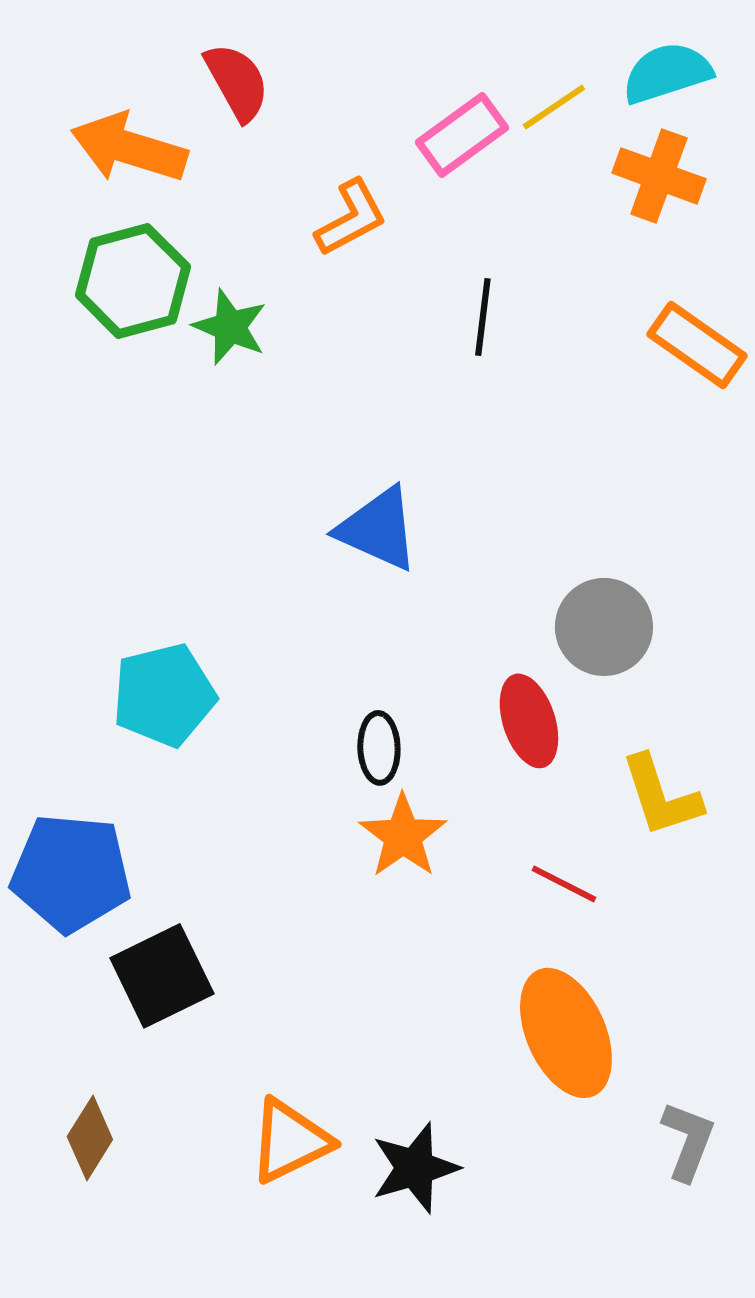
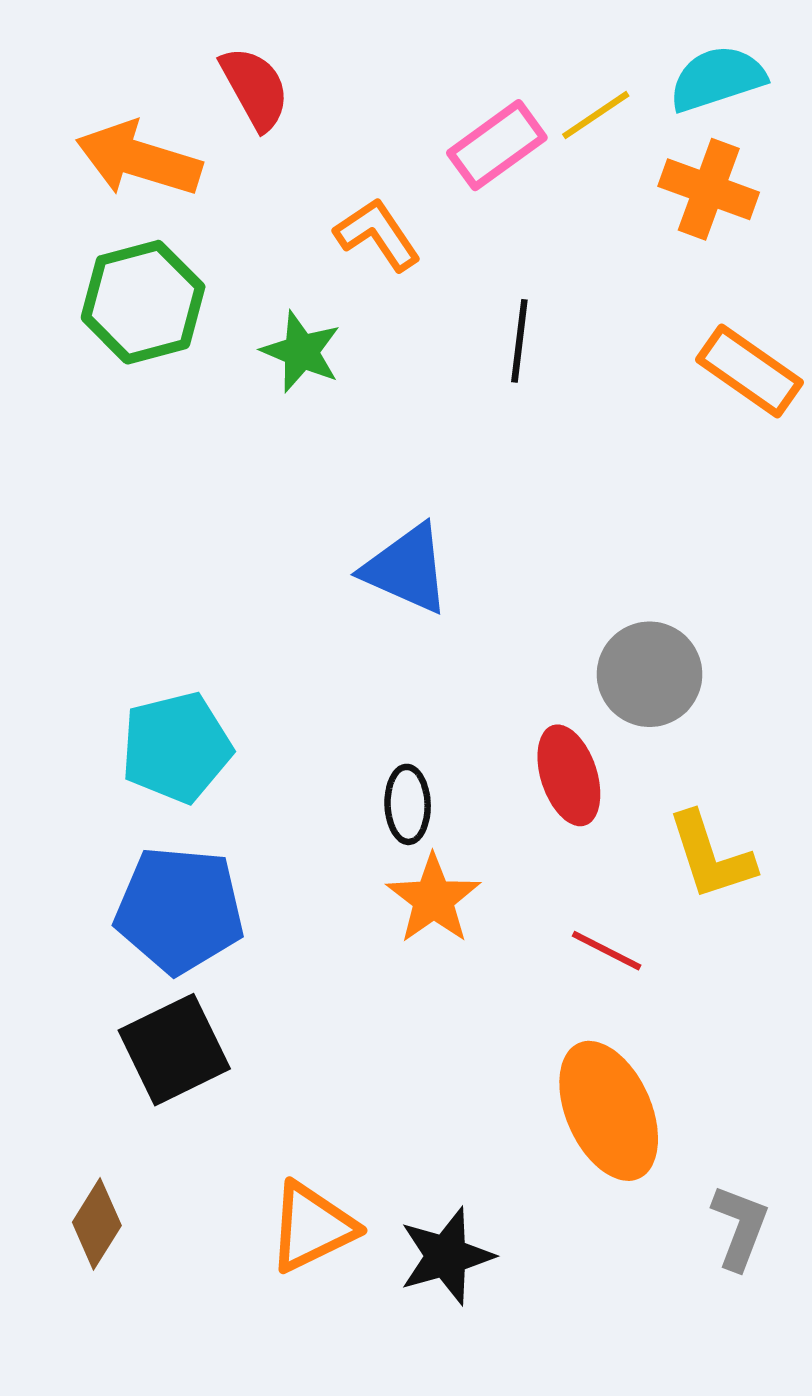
orange L-shape: (351, 218) -> (377, 234), turned -96
green star: (230, 327) -> (301, 352), moved
blue pentagon: (71, 873) -> (180, 910), moved

